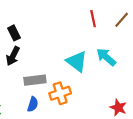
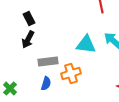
cyan triangle: (77, 61) -> (86, 44), turned -30

